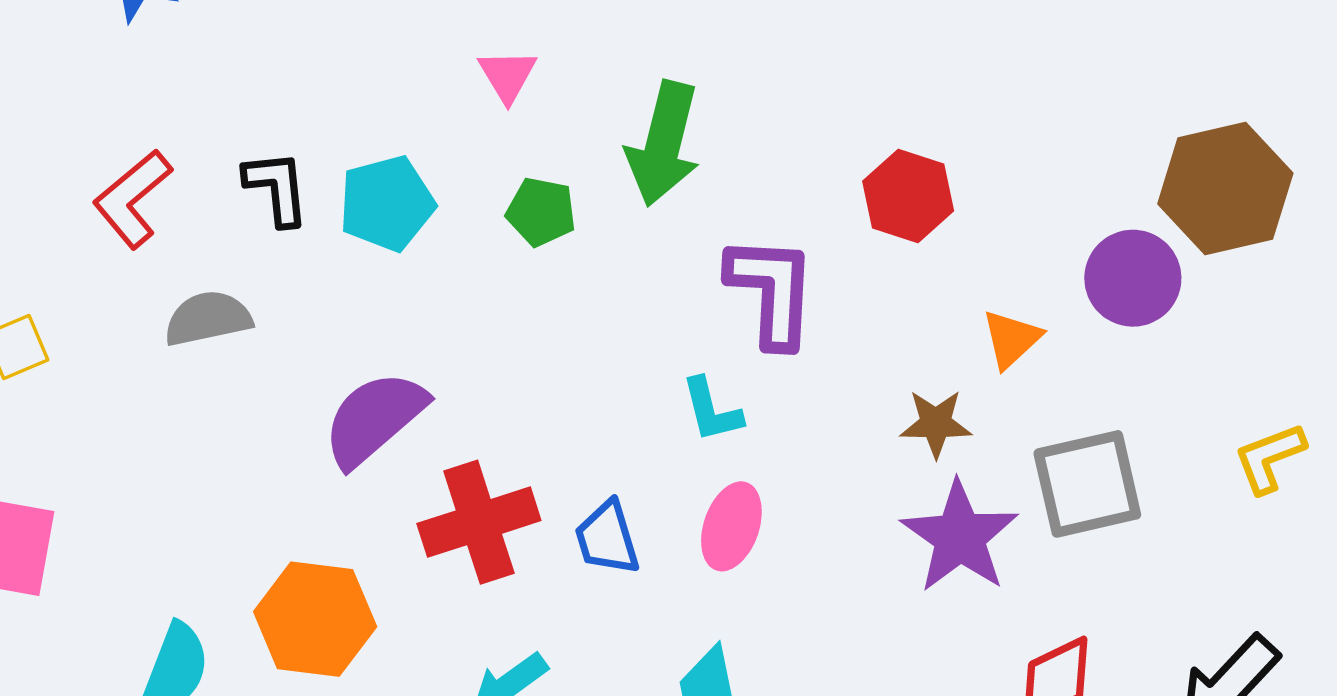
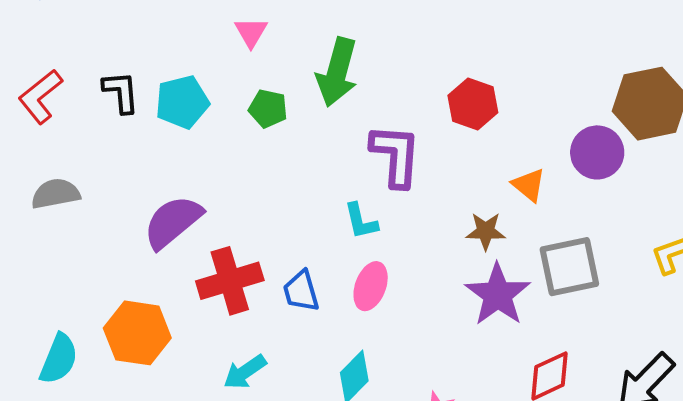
gray semicircle: (208, 318) -> (56, 194), moved
orange triangle: (1011, 339) -> (529, 185), turned -39

